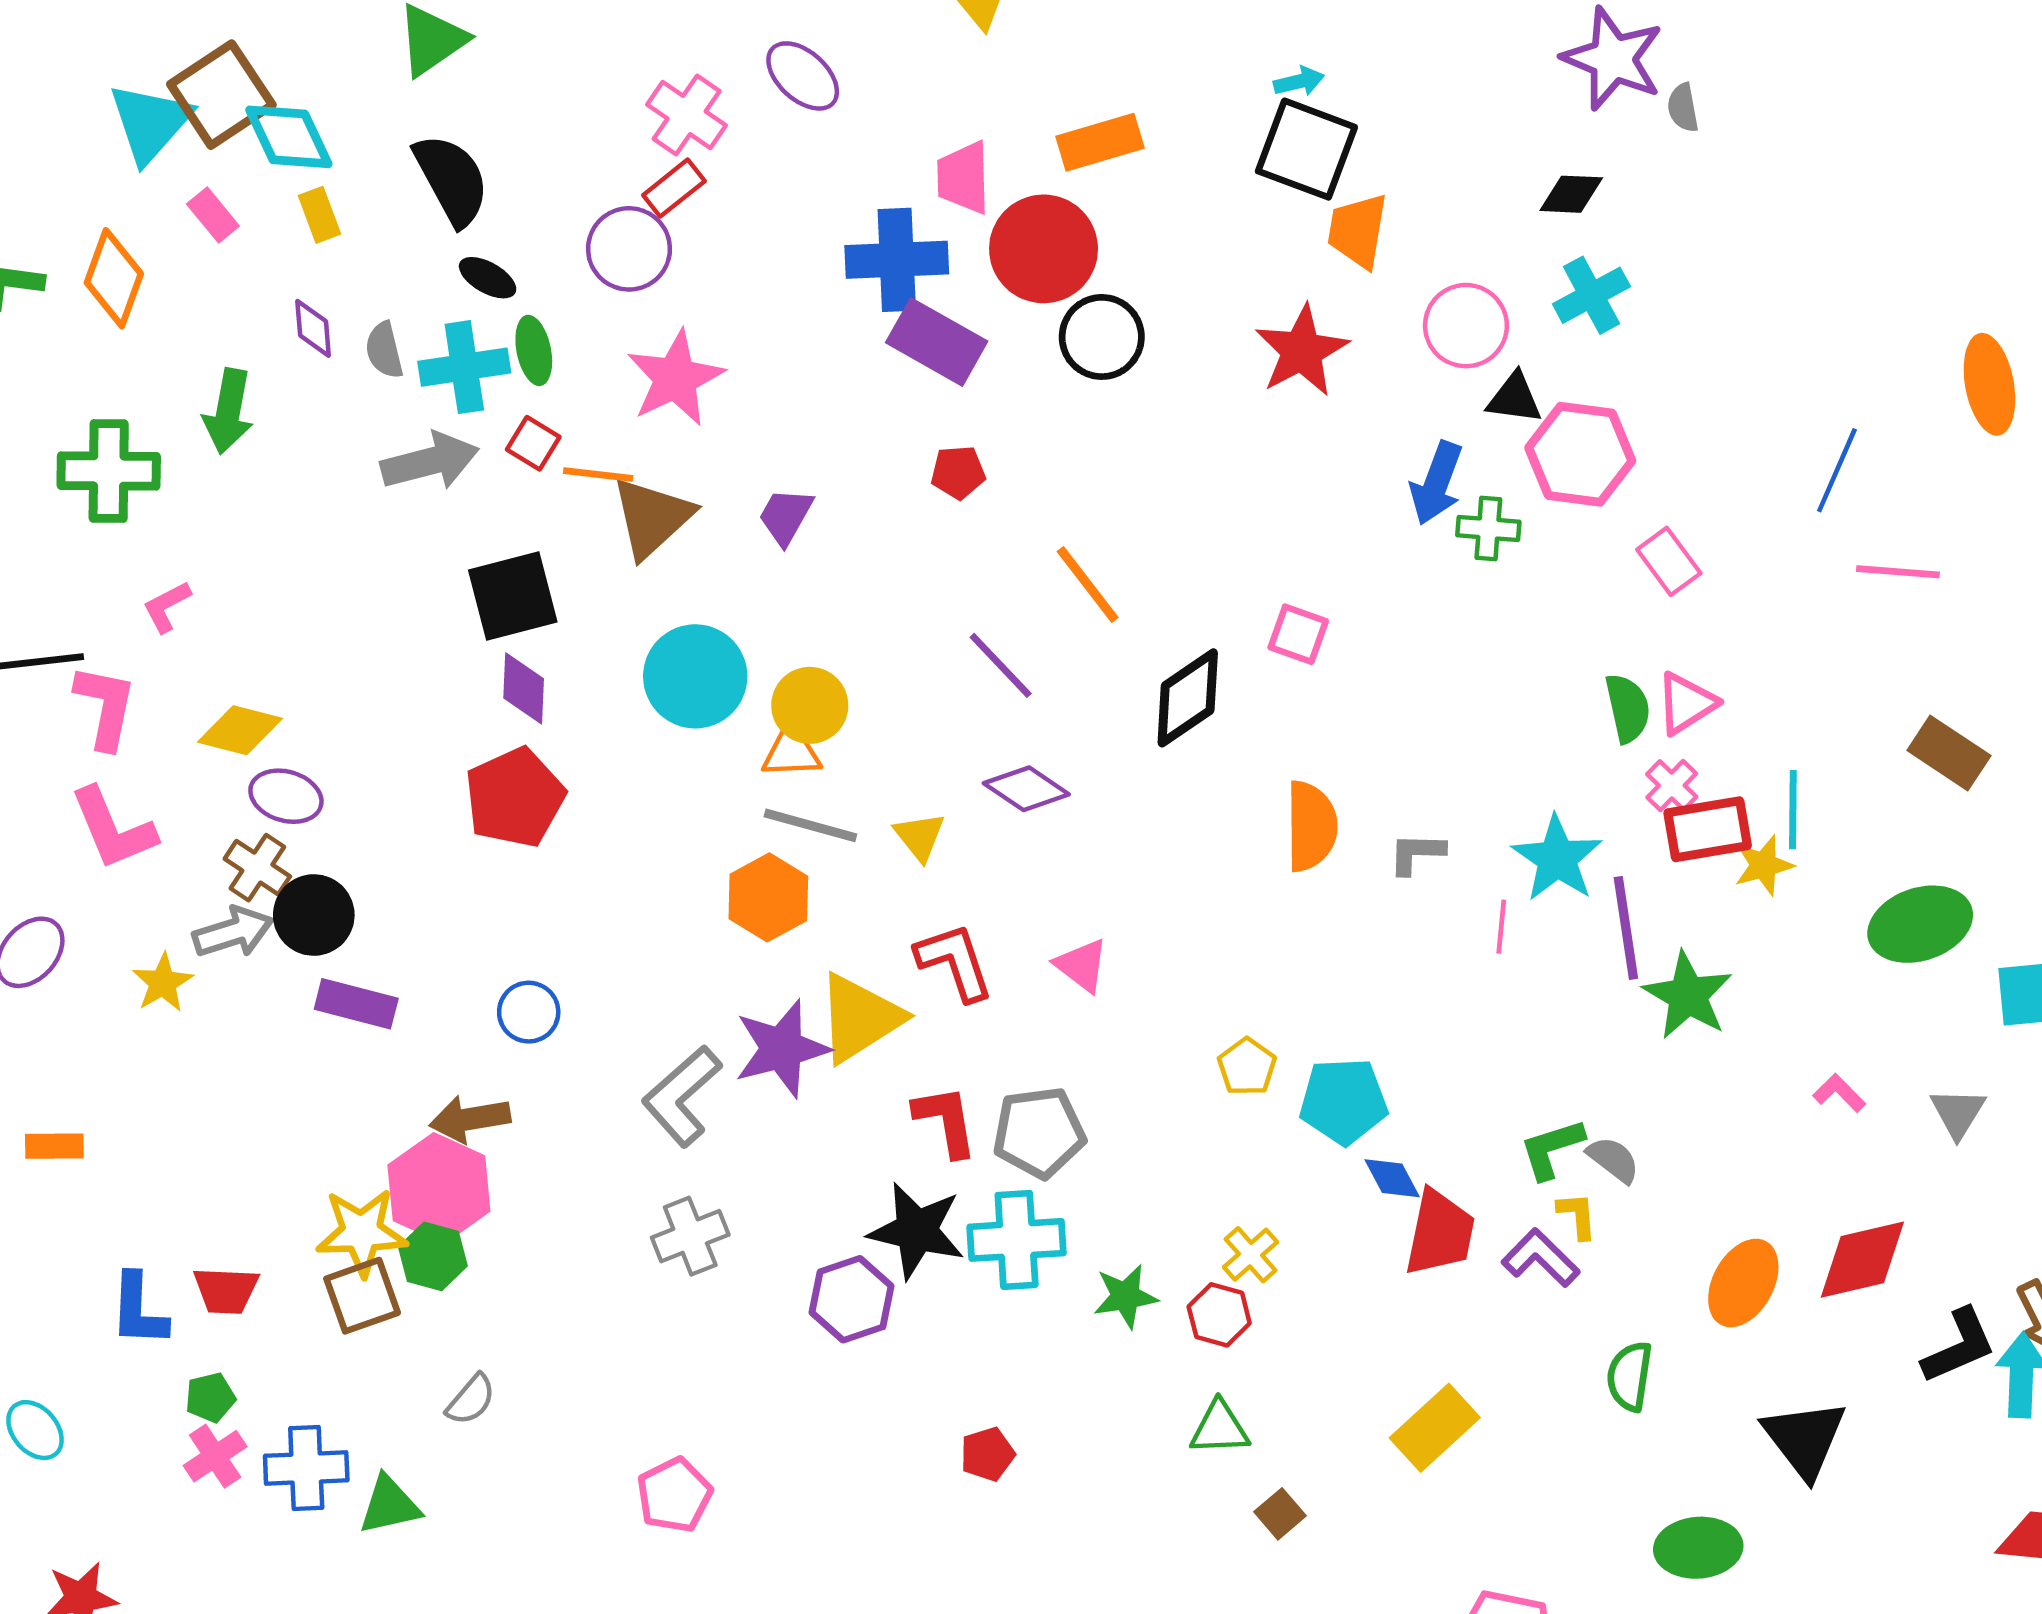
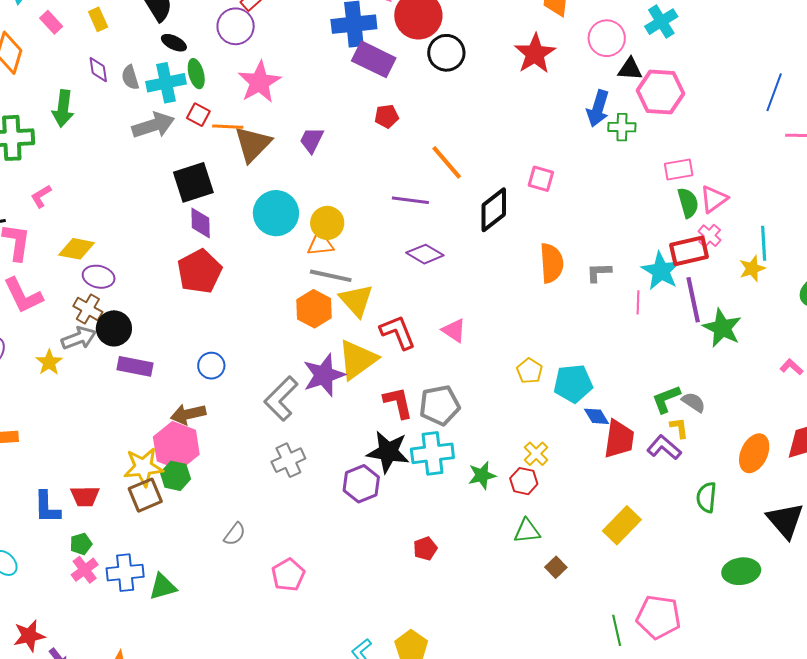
pink rectangle: (1669, 561) -> (679, 170), moved, turned -60
purple line: (1001, 665) -> (410, 200), turned -36
red rectangle: (1708, 829) -> (689, 251), moved
yellow triangle: (920, 836) -> (356, 300), moved, size x1.5
gray semicircle: (471, 1400) -> (235, 534), moved

